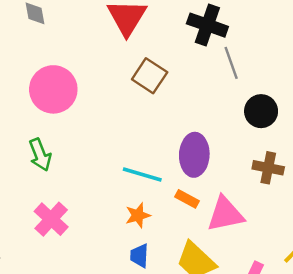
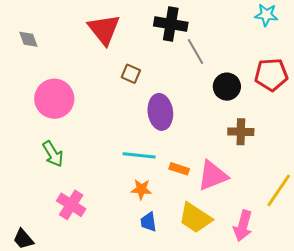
brown square: (150, 76) -> (131, 74), size x0.7
purple ellipse: (194, 155) -> (160, 112), moved
orange star: (138, 215) -> (141, 189), turned 30

